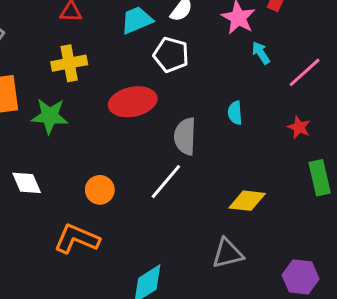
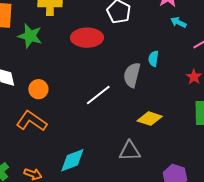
cyan arrow: (261, 53) -> (179, 22), turned -42
gray semicircle: (185, 136) -> (132, 75), moved
orange circle: (100, 190) -> (38, 89), moved

